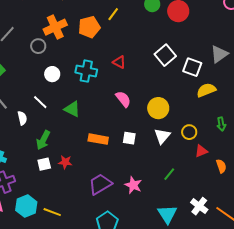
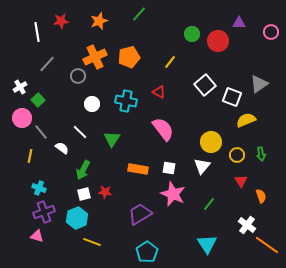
yellow line: (113, 14) -> (170, 62), moved
pink semicircle: (123, 99) -> (163, 129), size x1.4
yellow circle: (158, 108) -> (211, 142), moved
green triangle: (72, 109) -> (112, 139), turned 36
white semicircle: (22, 118) -> (62, 148), turned -40
yellow circle: (189, 132) -> (237, 155), moved
red triangle: (201, 151) -> (241, 181), turned -40
pink star: (133, 185) -> (173, 194), moved, size x1.4
cyan hexagon: (26, 206) -> (77, 218), moved
white cross: (199, 206) -> (247, 225), moved

